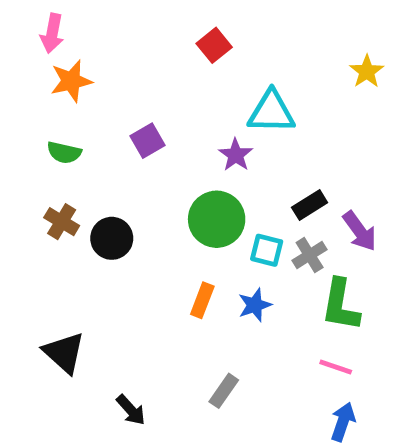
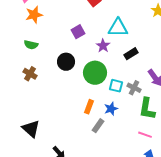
purple square: (147, 141) -> (78, 32), moved
black rectangle: (310, 205) -> (131, 54), moved
black circle: (112, 238) -> (66, 62), moved
gray cross: (310, 255) -> (134, 88), turned -32
gray rectangle: (224, 391) -> (98, 126), moved

